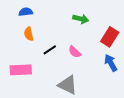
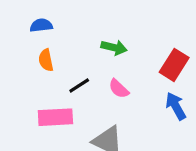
green arrow: (81, 19) -> (114, 48), moved
pink rectangle: (21, 70) -> (55, 117), moved

